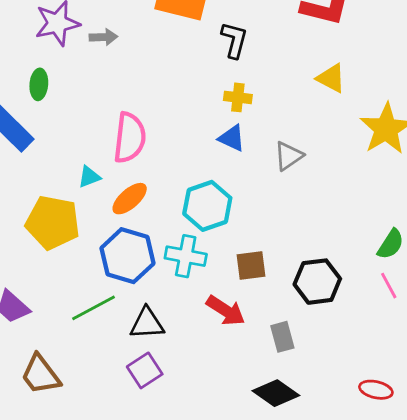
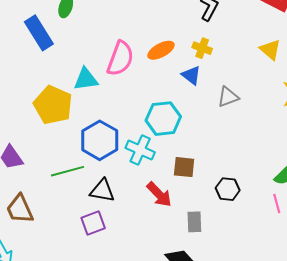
cyan triangle: (89, 177) -> (86, 79), size x1.5
orange ellipse: (130, 199) -> (161, 50), moved
black hexagon: (317, 282) -> (228, 189), size x0.7

